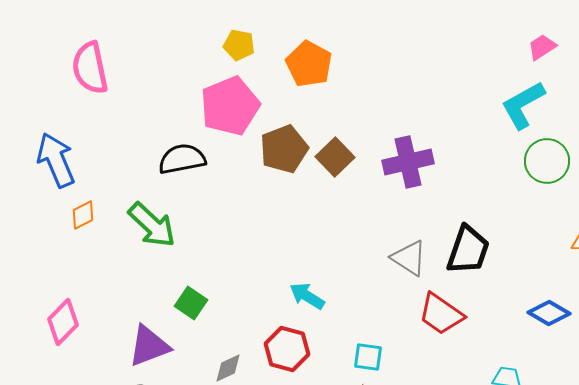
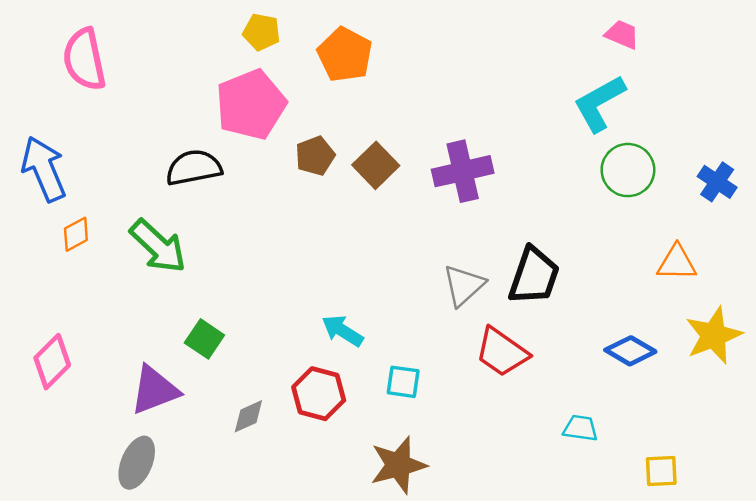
pink trapezoid: (542, 47) -> (622, 34), turned 56
brown pentagon: (284, 149) -> (315, 156), size x0.7
gray triangle: (409, 258) -> (464, 285), turned 45
cyan square: (368, 357) -> (403, 382), moved

